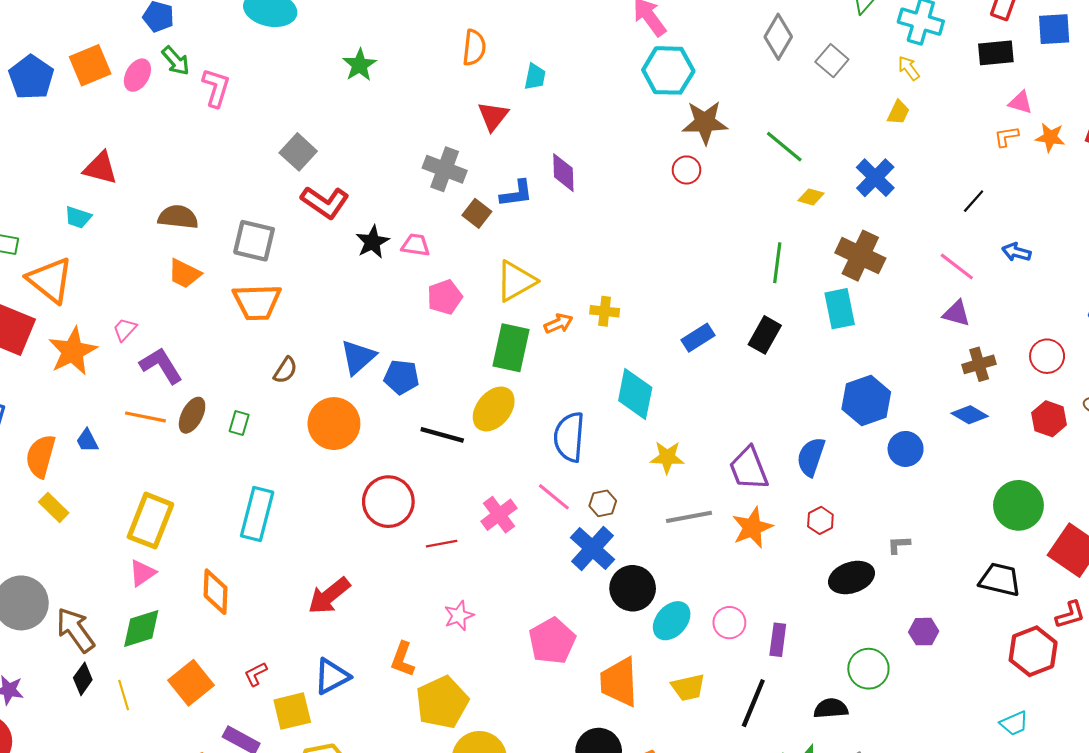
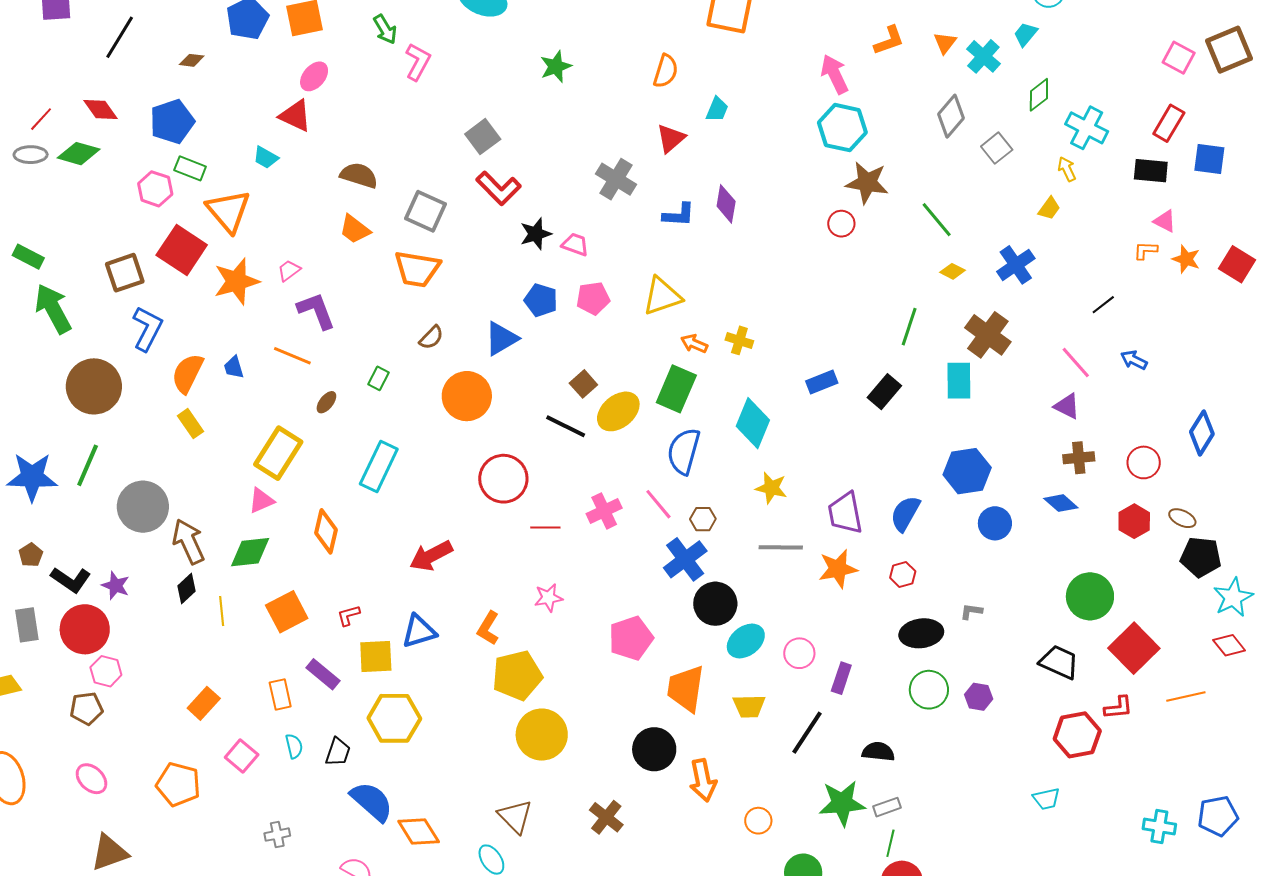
pink ellipse: (137, 75) -> (314, 76), moved
brown square: (477, 213) -> (583, 384), moved
orange arrow: (558, 324) -> (694, 344), turned -144
green rectangle: (511, 348) -> (676, 389), moved
blue pentagon: (401, 377) -> (541, 300), moved
brown ellipse: (192, 415) -> (326, 402), moved, size x0.7
green circle: (868, 669) -> (929, 690), moved

